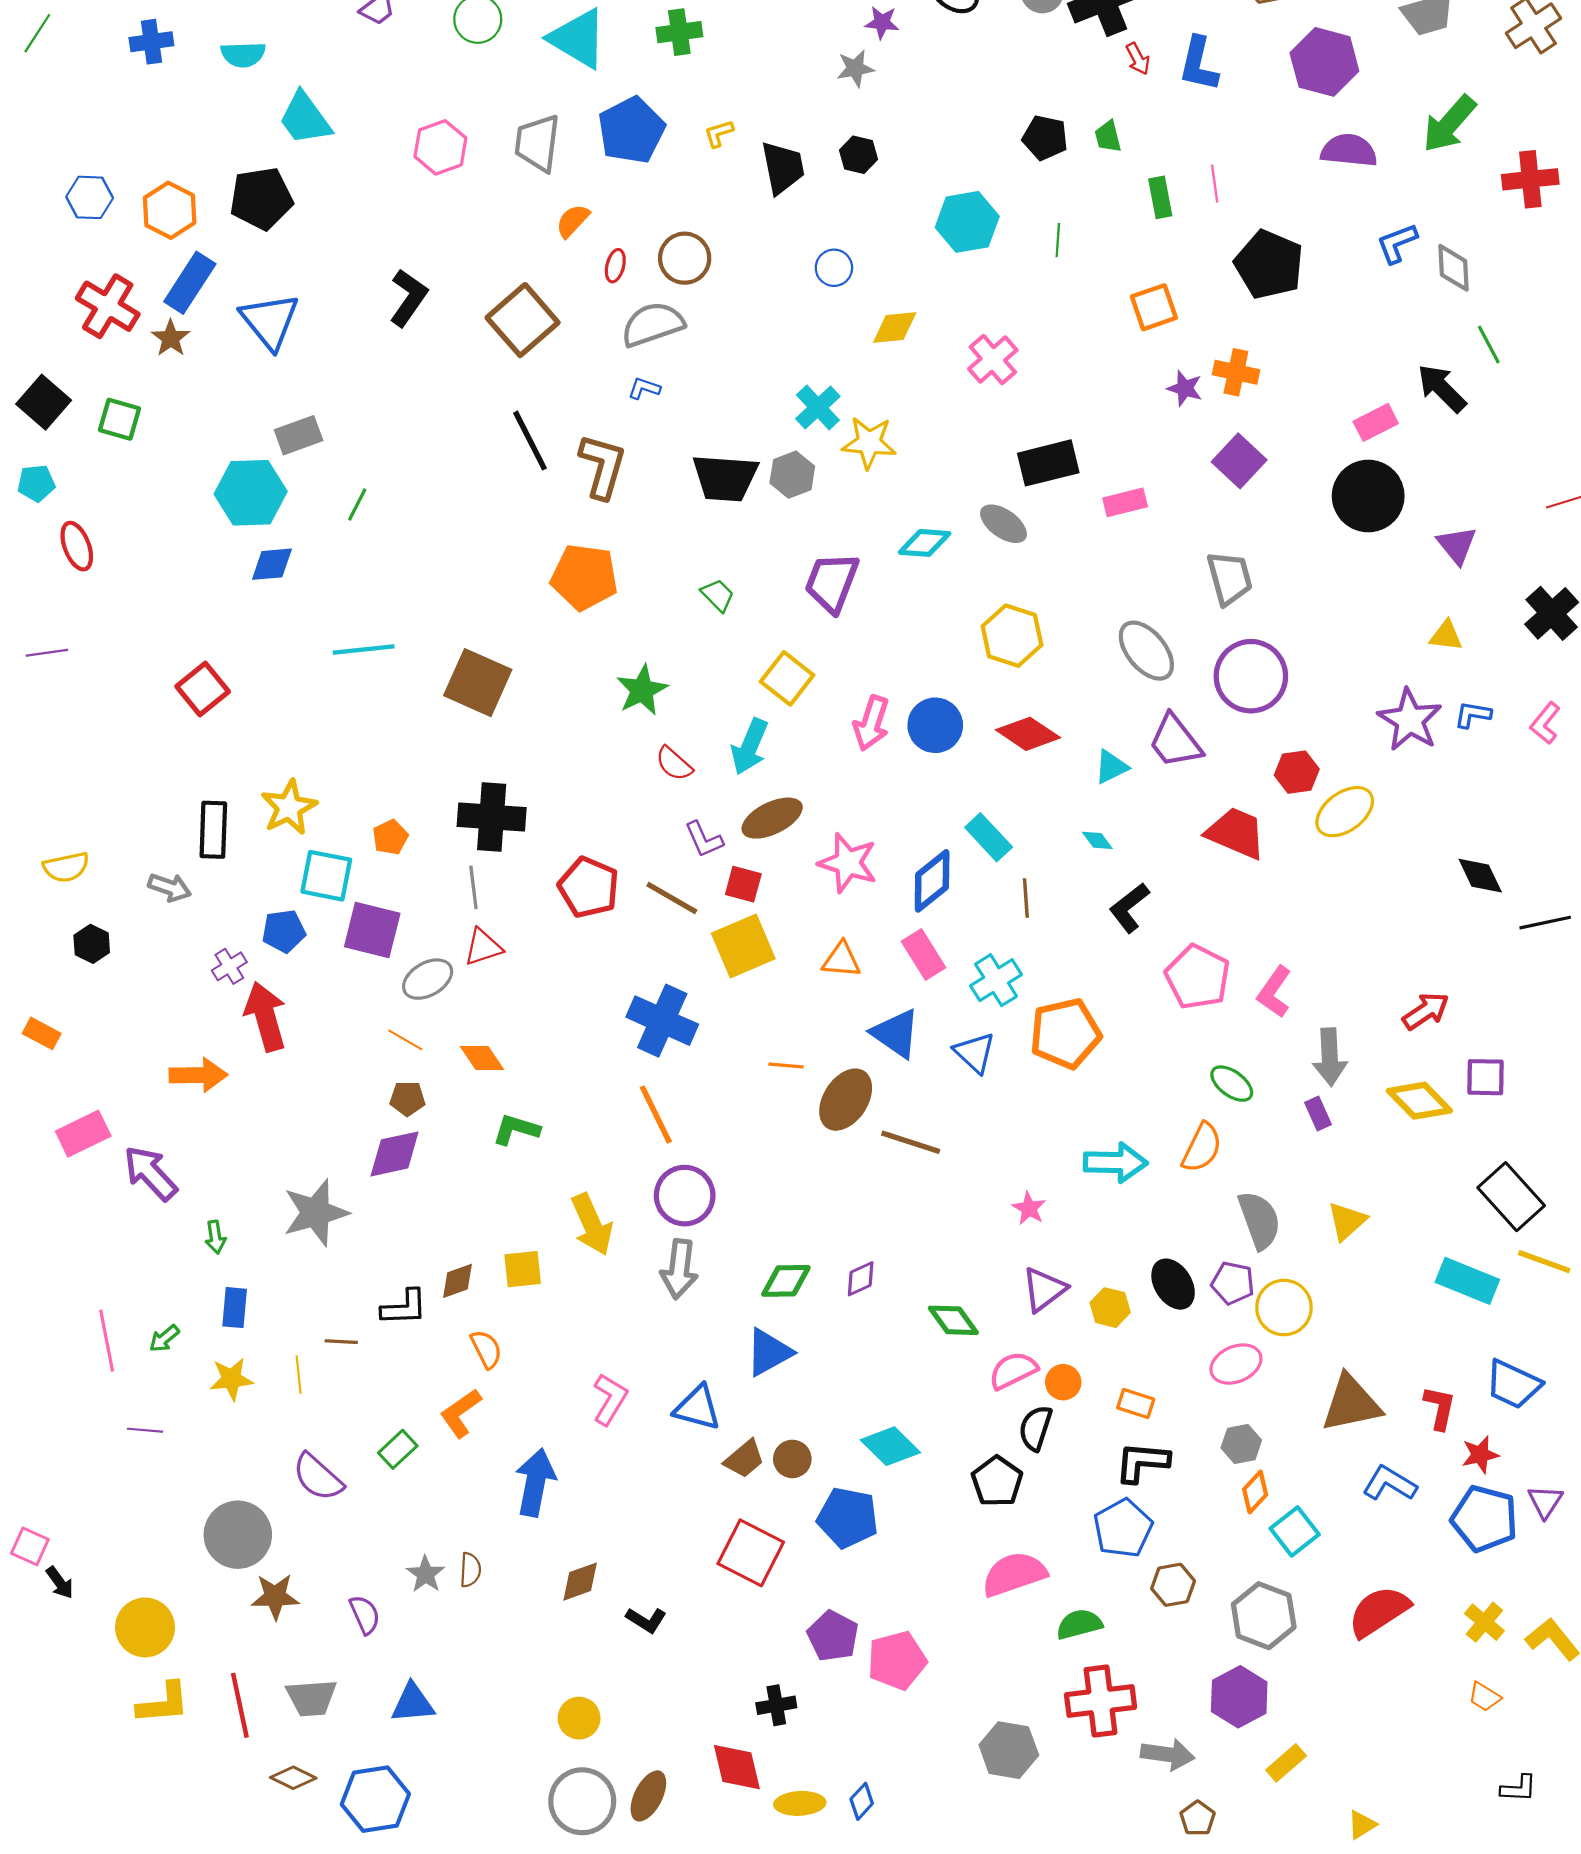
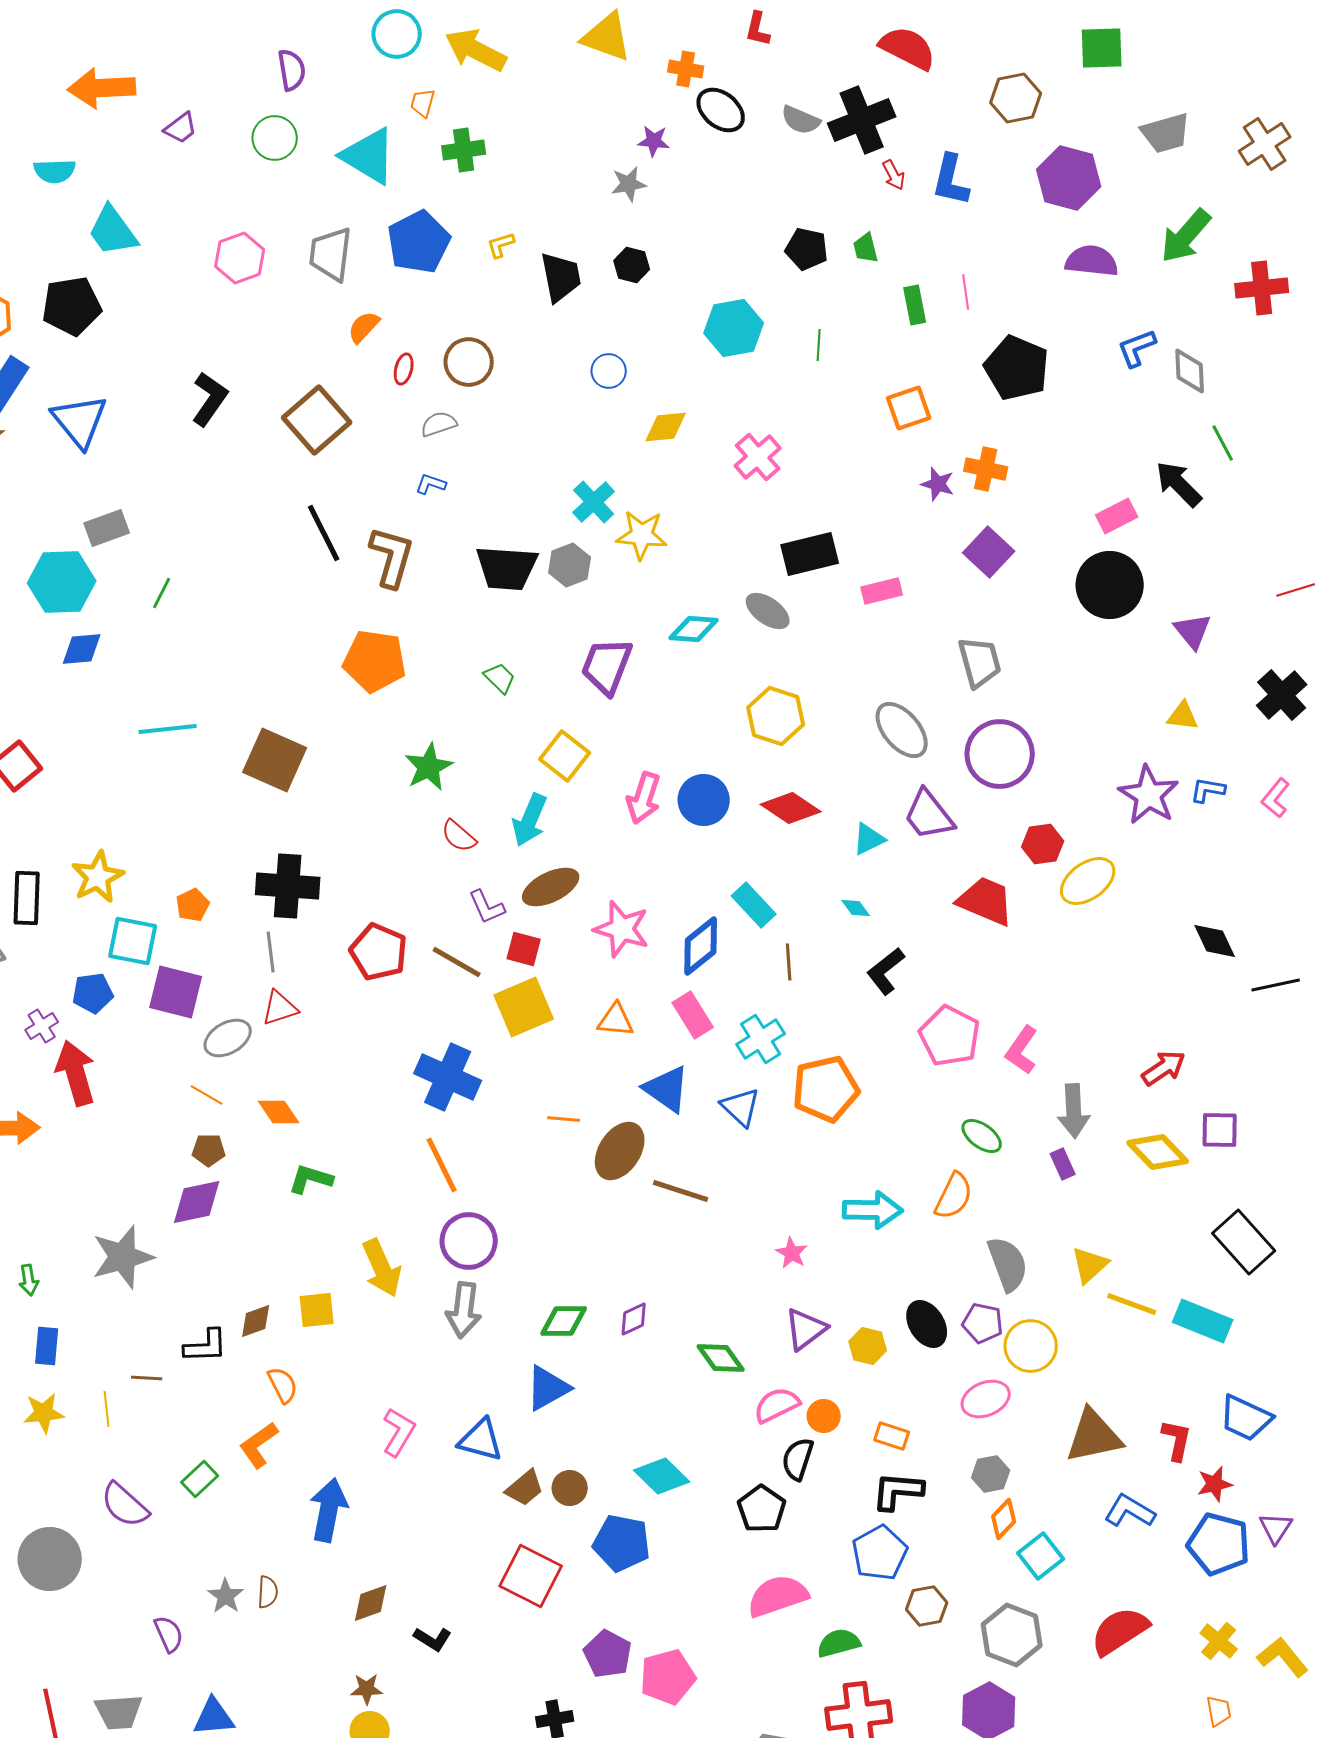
gray semicircle: (653, 324) -> (439, 424), size x0.6
yellow line: (1544, 1262) -> (1132, 1304), moved
brown star: (275, 1597) -> (367, 1689), moved, size x0.7
orange trapezoid: (1484, 1697) -> (1219, 1711), turned -132

